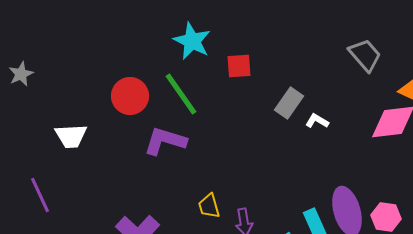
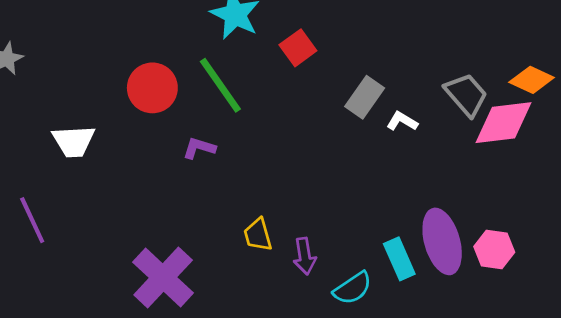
gray trapezoid: (365, 55) -> (466, 95), moved
red square: (239, 66) -> (298, 48), turned -32
purple L-shape: (165, 141) -> (199, 148), size x0.6

